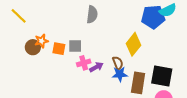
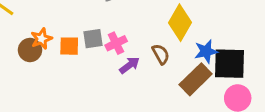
pink cross: (84, 63) -> (116, 43), moved
blue star: (120, 74) -> (206, 51), moved
brown rectangle: (138, 83) -> (196, 79), turned 45

